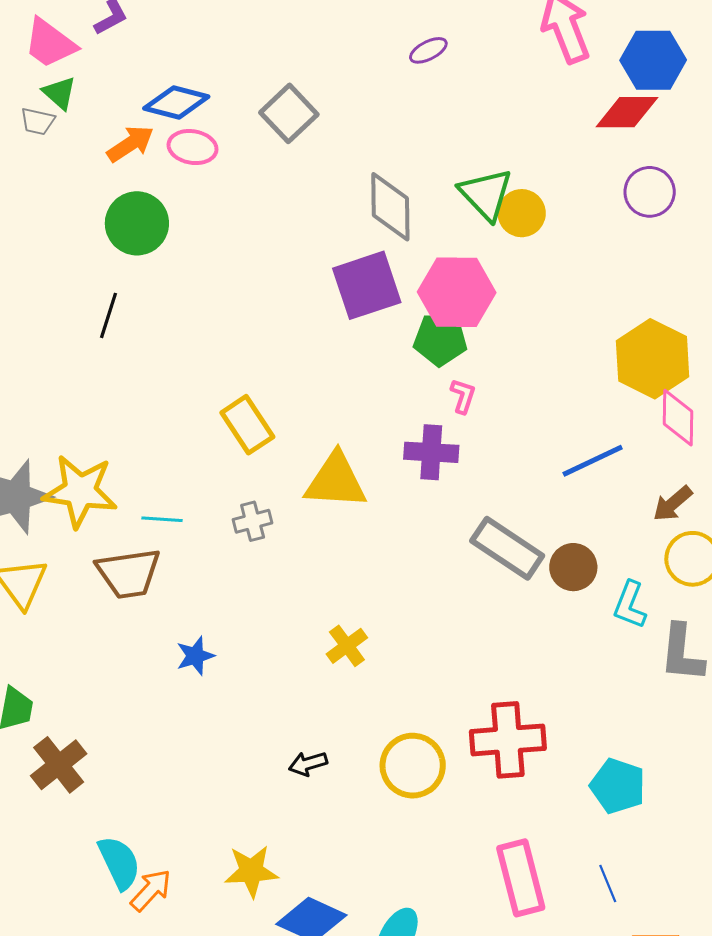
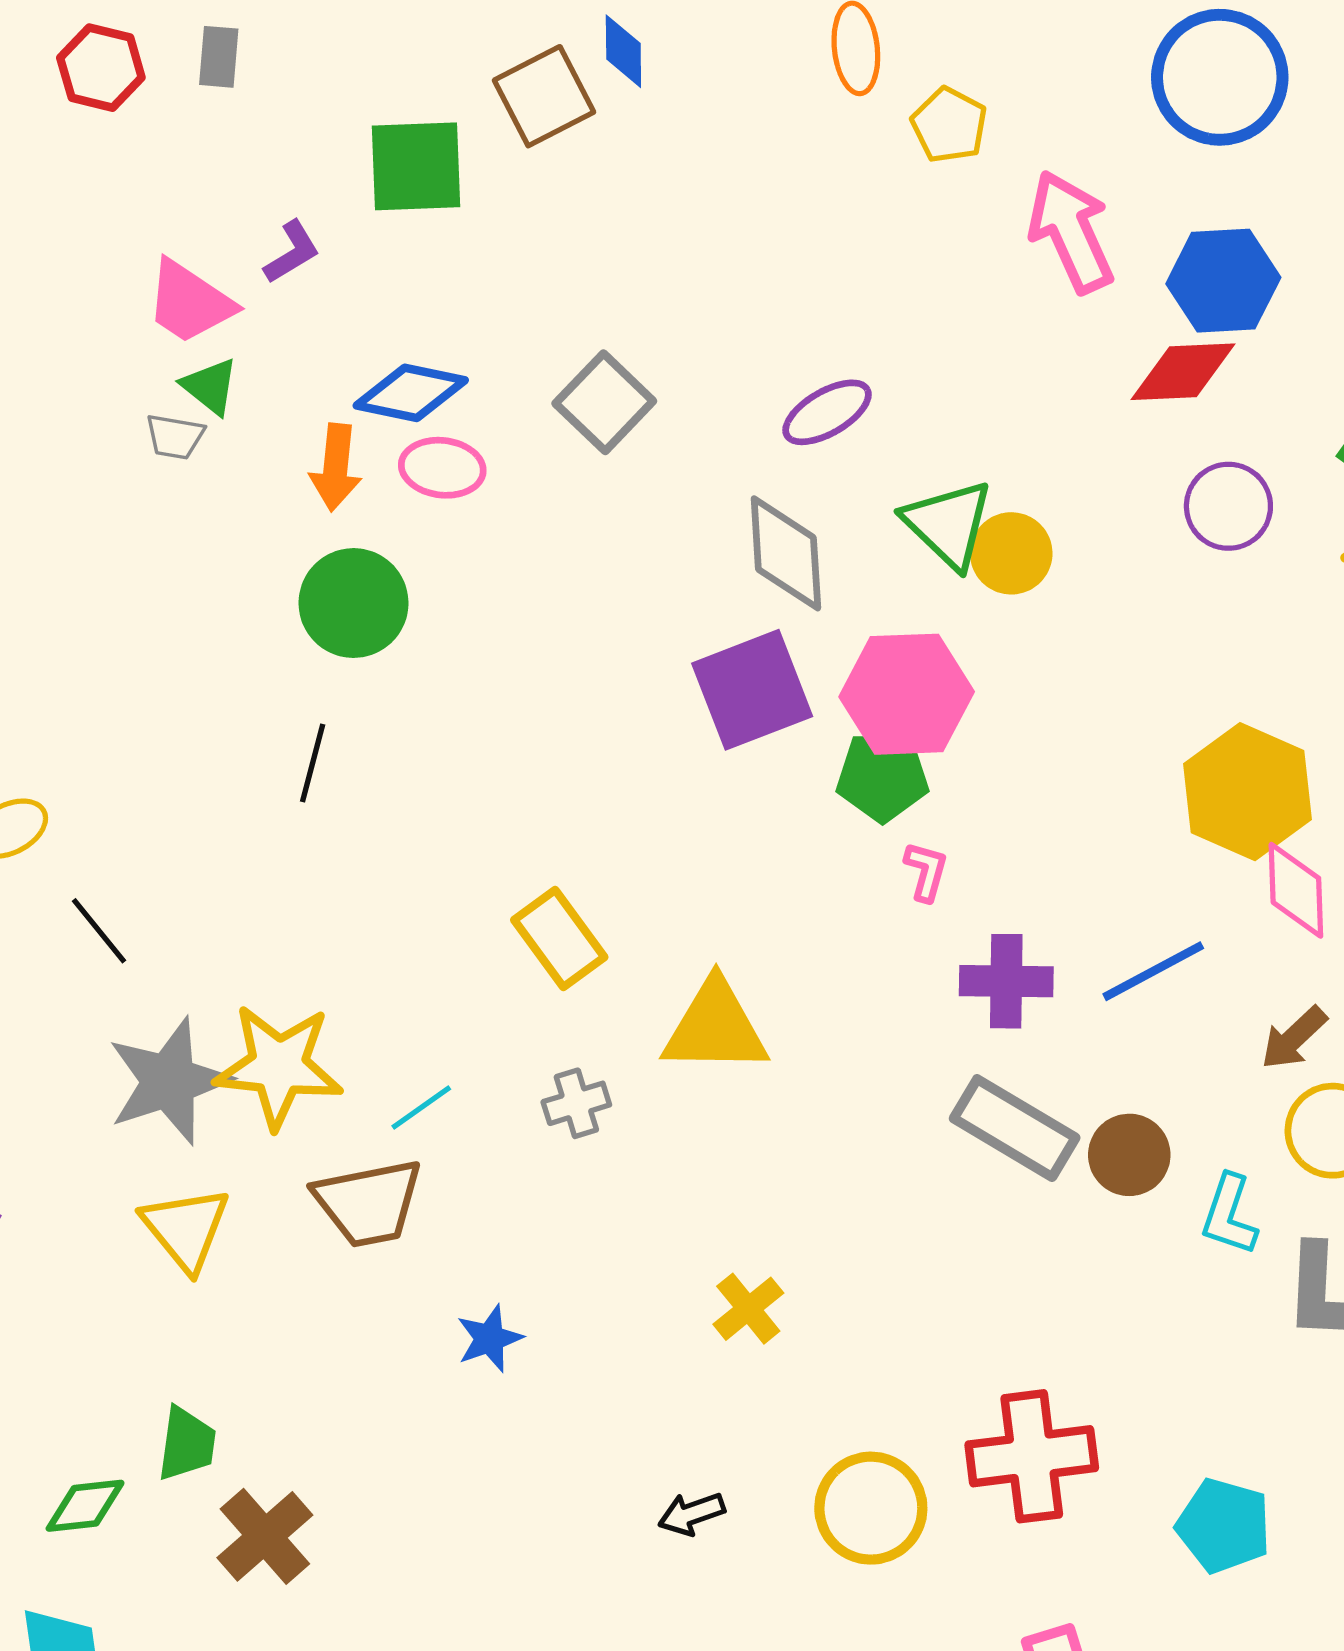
purple ellipse: (428, 50) -> (827, 412), moved, size x1.4
orange arrow: (130, 144) -> (336, 467), turned 132
purple cross: (431, 452) -> (1006, 981), moved
cyan line: (162, 519) -> (421, 1107), turned -36

